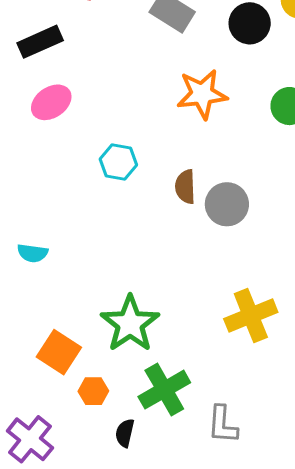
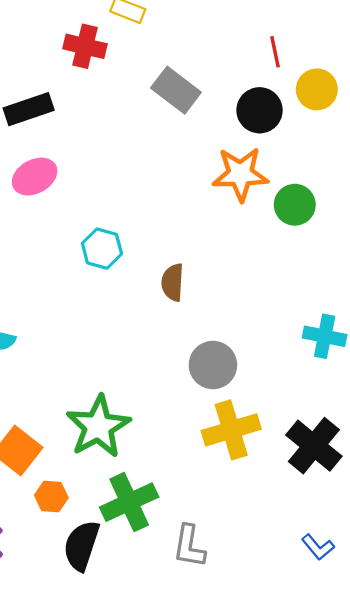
orange star: (202, 94) -> (240, 174), moved
gray circle: (227, 204) -> (213, 365), moved
black semicircle: (125, 433) -> (82, 546), size x1.6

